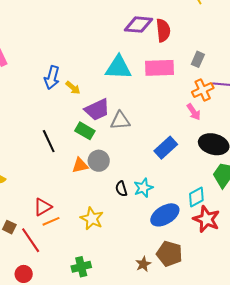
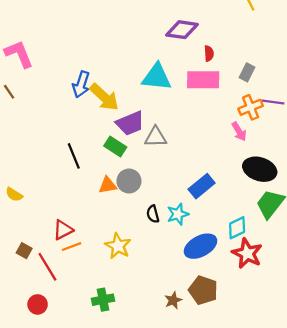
red semicircle: (163, 30) -> (209, 53), moved, size x0.6
yellow arrow: (73, 88) -> (104, 97), size x1.8
blue rectangle: (166, 148) -> (202, 186), moved

